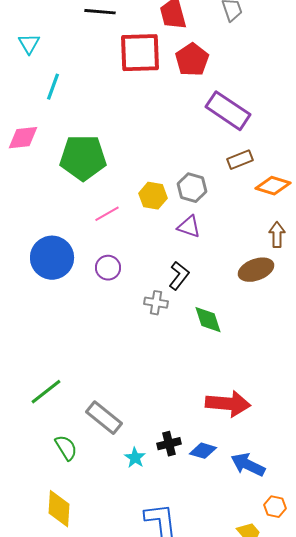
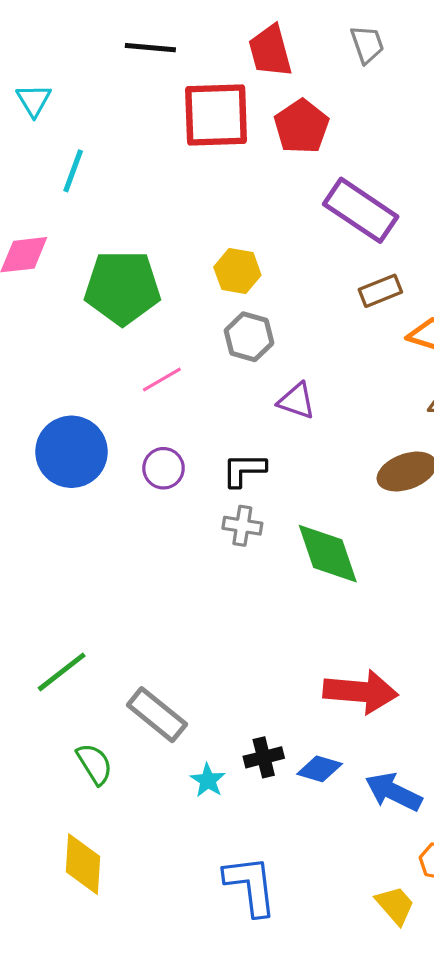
gray hexagon: (192, 188) -> (249, 337), moved
yellow hexagon: (153, 196) -> (237, 271), moved
black L-shape: (179, 276) -> (244, 470), moved, turned -128
green diamond: (208, 320) -> (328, 554), size x1.4

